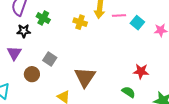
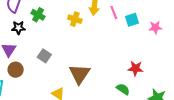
pink line: (119, 16) -> (114, 13), turned 72
cyan square: (137, 23) -> (132, 20), turned 32
brown circle: (32, 74) -> (16, 70), moved

